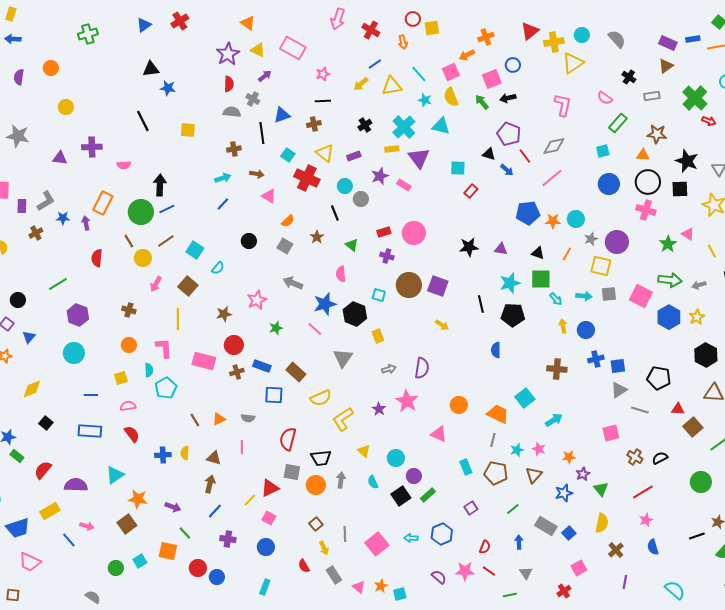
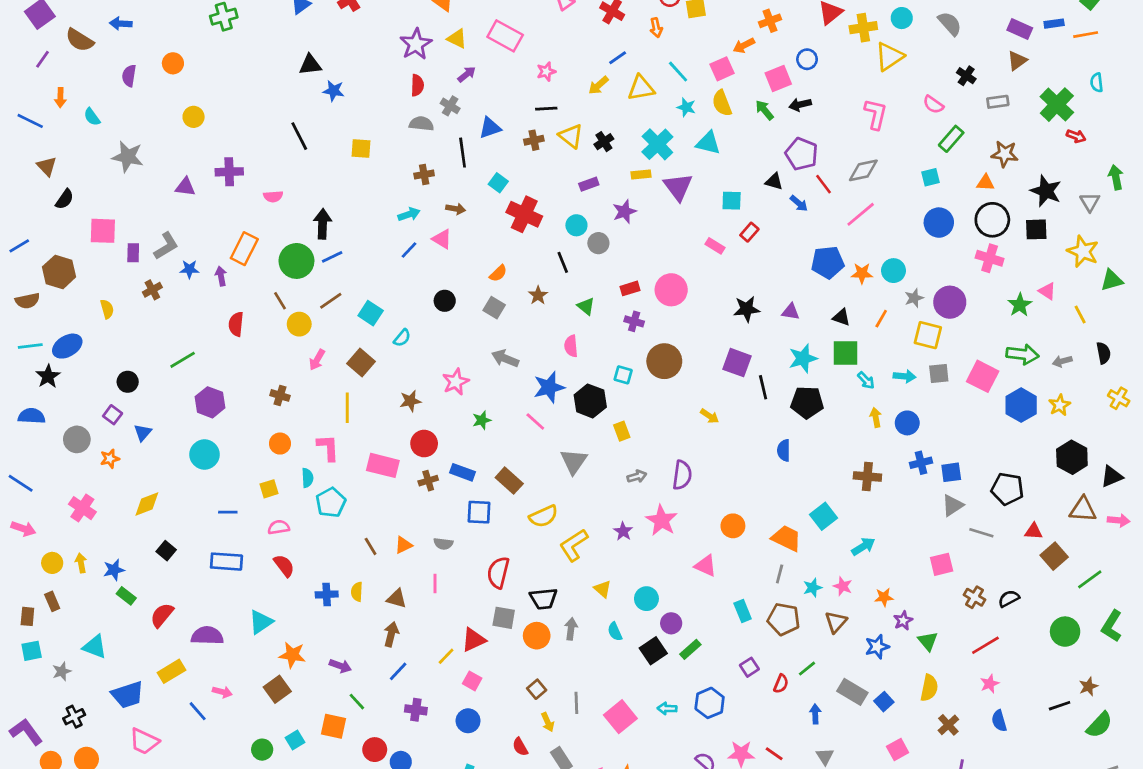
yellow triangle: (325, 153) -> (571, 136), moved
pink rectangle: (404, 185) -> (715, 246), moved
pink triangle: (269, 196) -> (442, 239), moved
purple square: (438, 286) -> (737, 363), moved
red semicircle: (485, 547) -> (781, 684), moved

